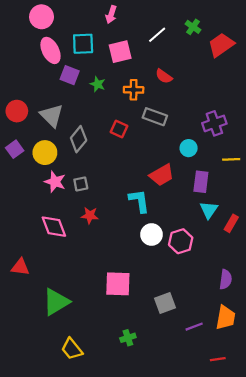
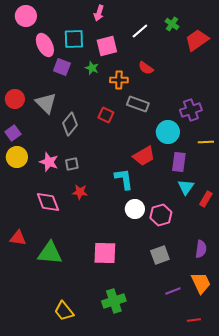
pink circle: (42, 17) -> (26, 16), moved
green star: (98, 84) -> (92, 68), moved
cyan circle: (189, 148) -> (168, 132), size x1.5
yellow circle: (45, 153) -> (17, 157), moved
green triangle: (56, 302) -> (50, 253), moved, turned 36
gray square: (165, 303) -> (160, 255), moved
orange trapezoid: (226, 318) -> (201, 283), turned -35
green cross: (128, 338) -> (114, 301), size x1.6

